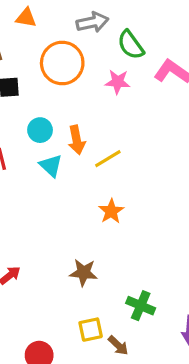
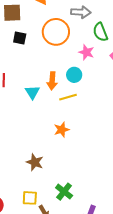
cyan circle: (40, 130) -> (74, 75), moved

